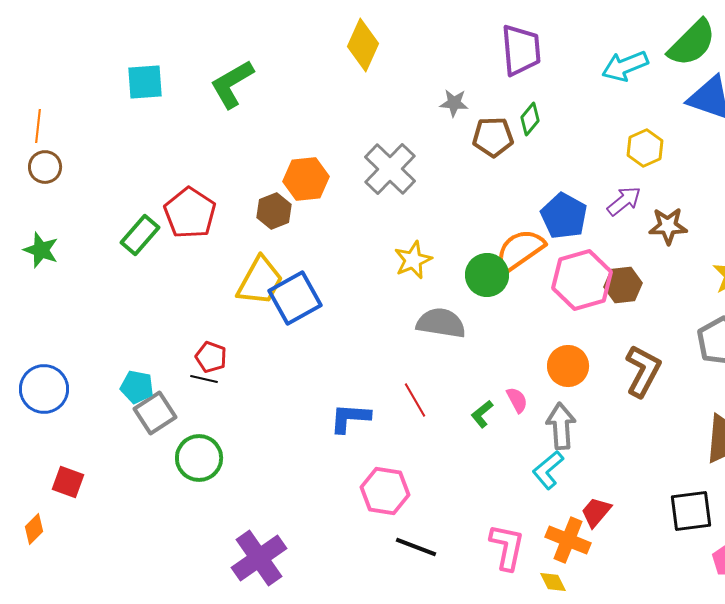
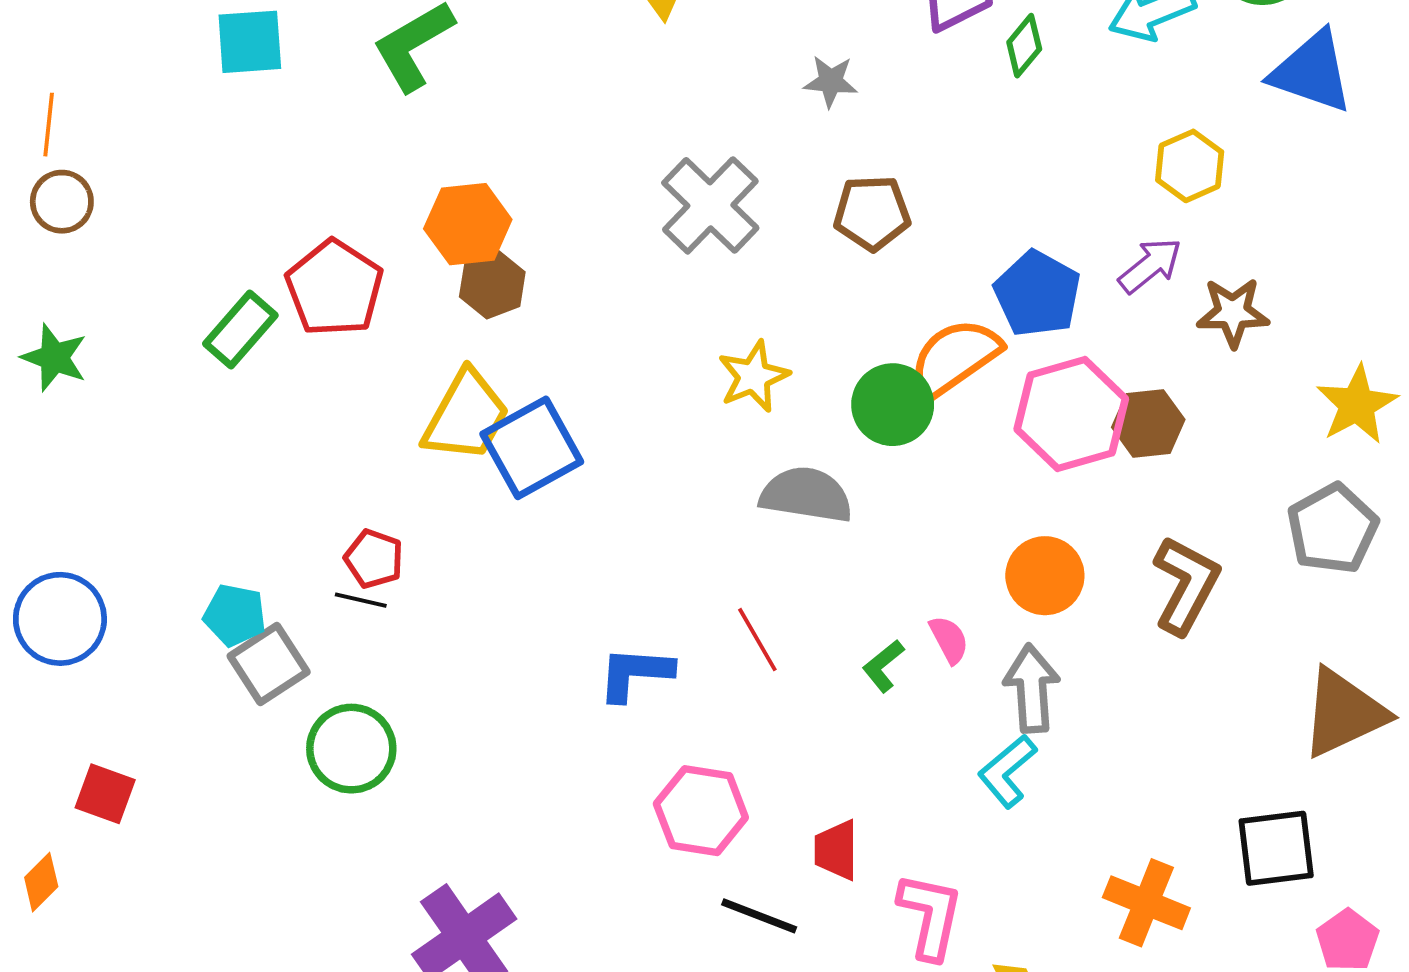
green diamond: (530, 119) -> (1024, 46), moved
brown pentagon: (493, 137) -> (872, 213), moved
orange hexagon: (306, 179) -> (468, 224), moved
red trapezoid: (596, 512) -> (836, 850), moved, turned -40
orange cross: (568, 540) -> (1146, 903), moved

